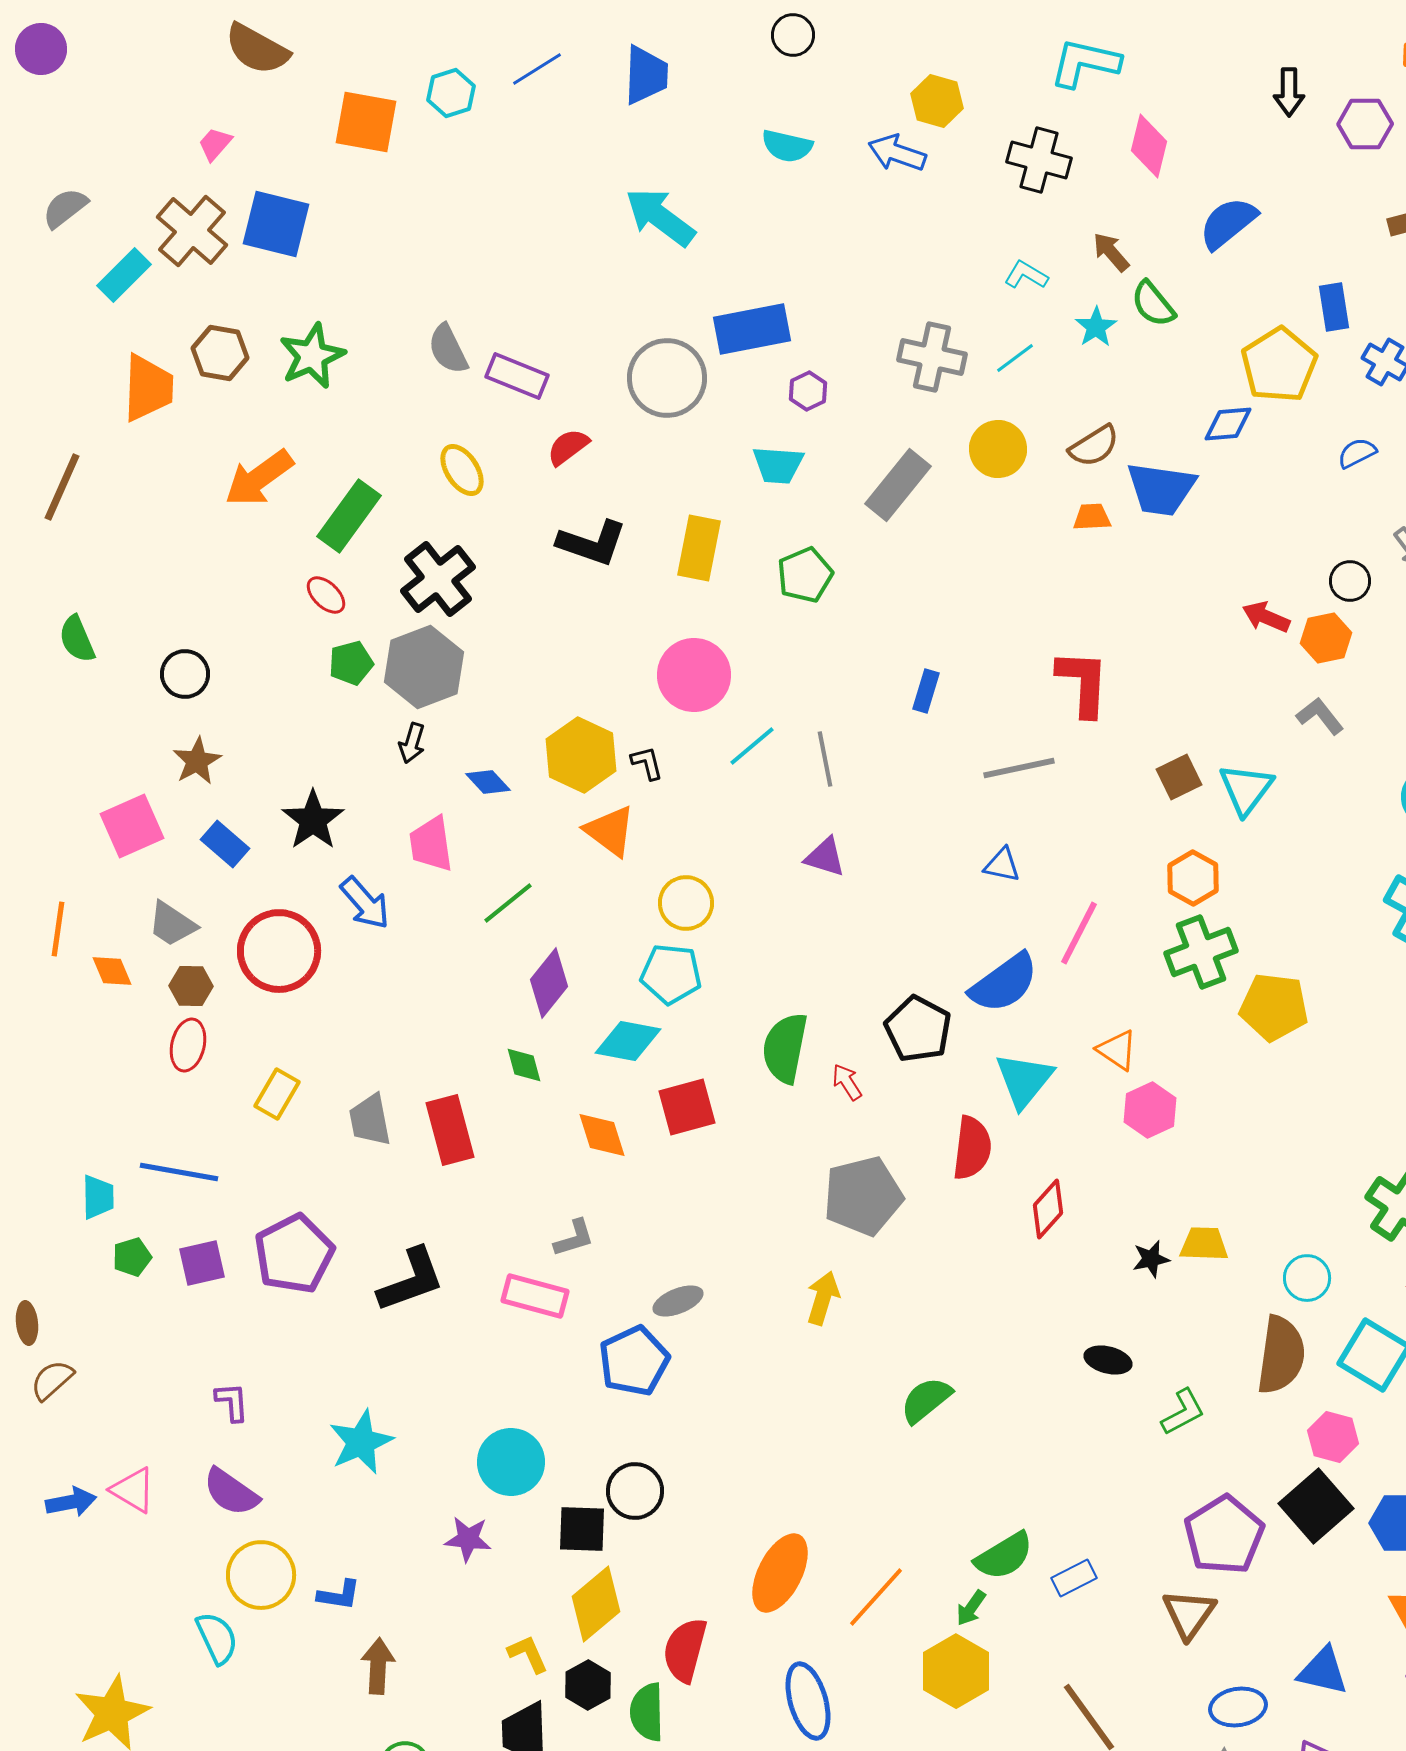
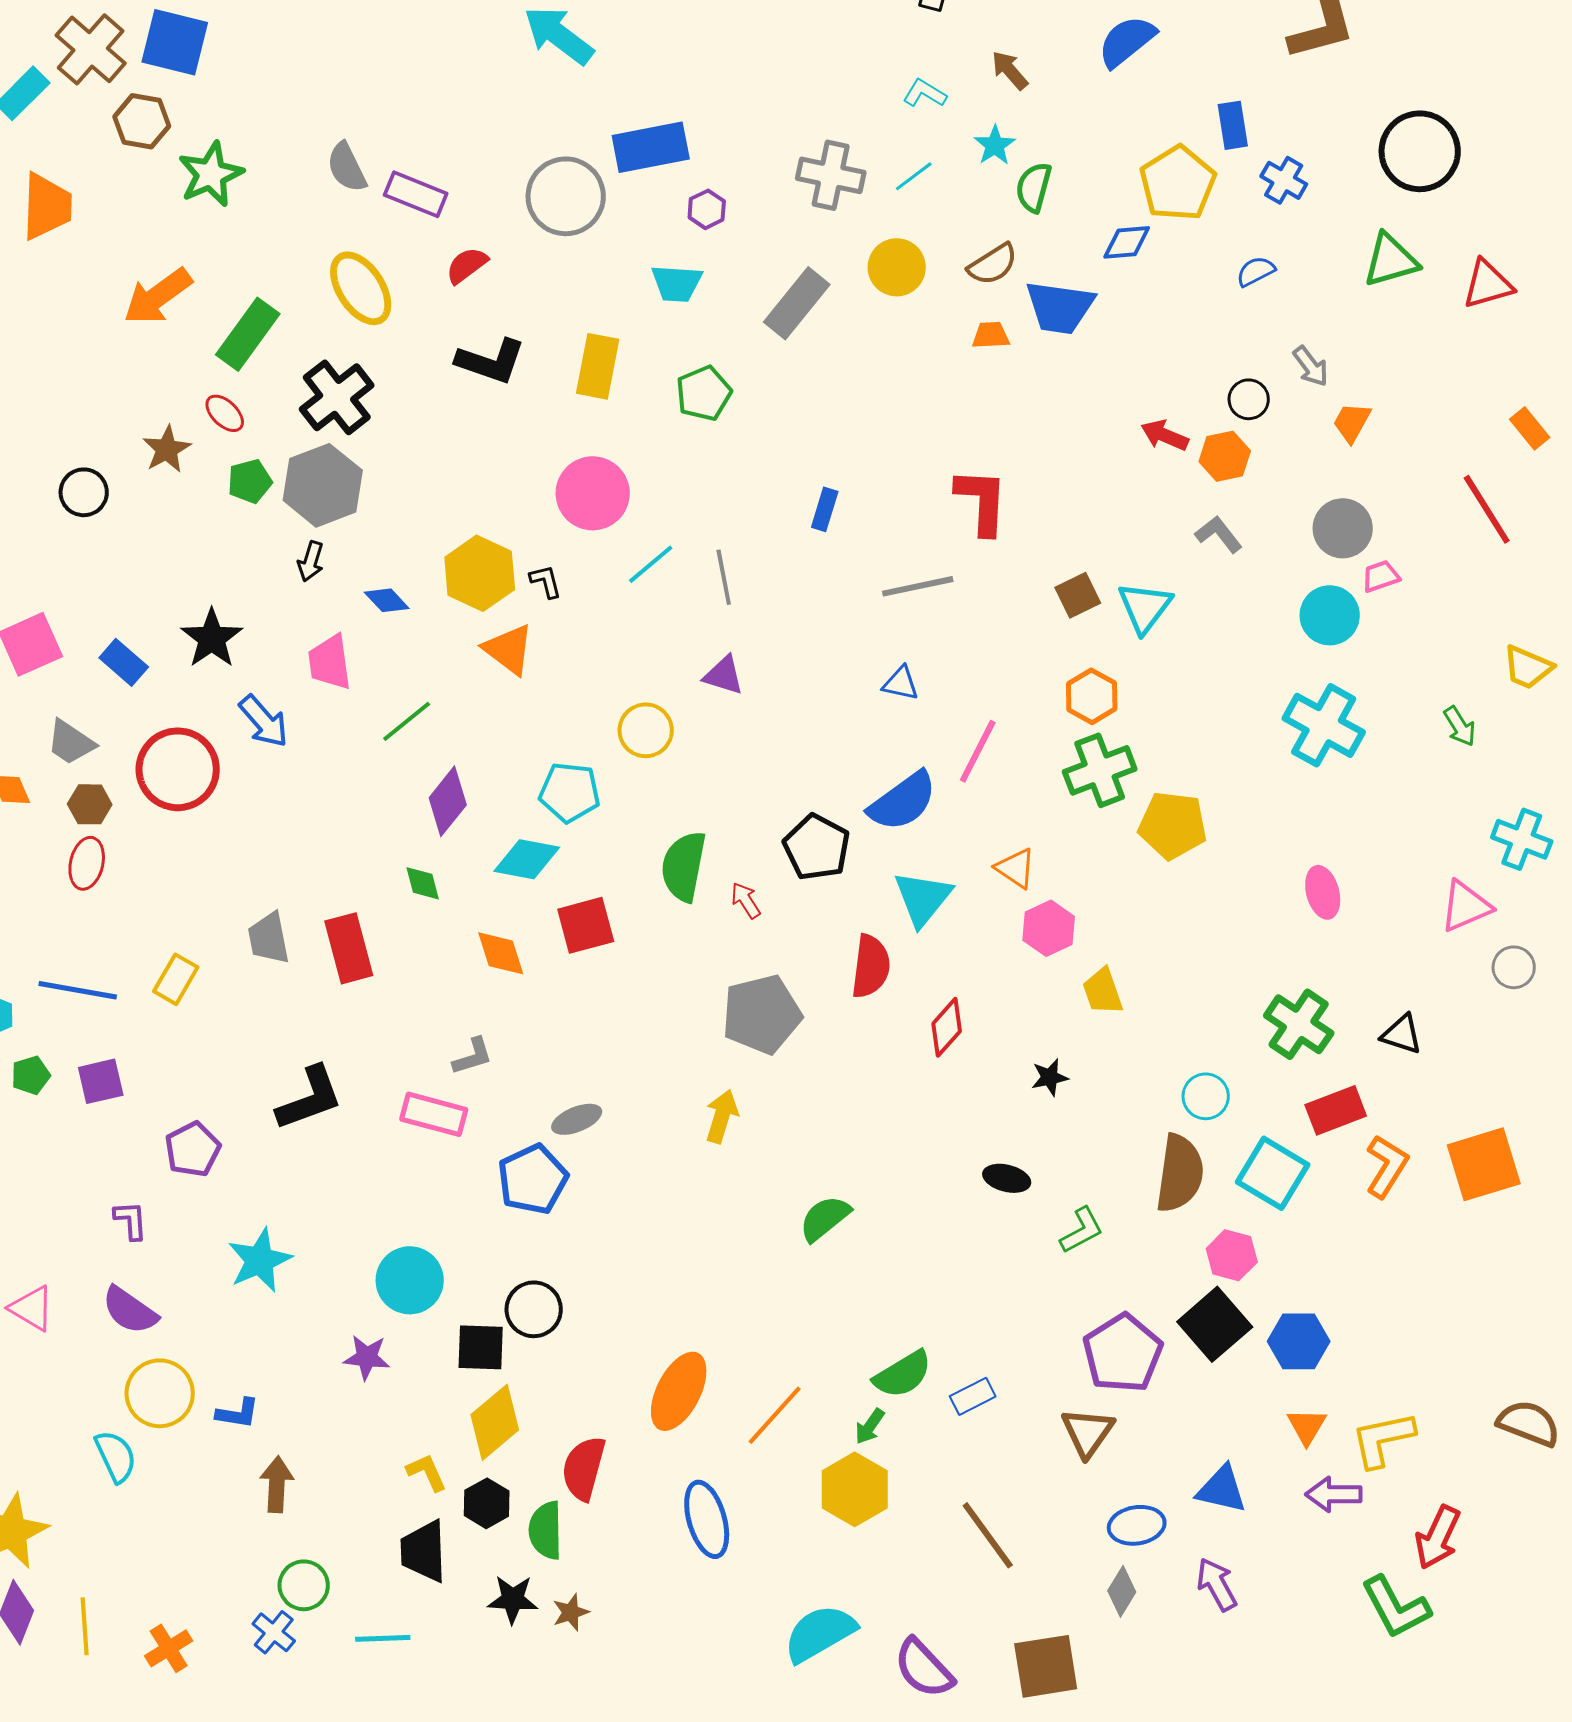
green semicircle: (1153, 304) -> (1034, 187), moved, turned 54
brown hexagon: (220, 353) -> (142, 121), moved
yellow ellipse: (462, 470) -> (361, 288), size x1.4
brown star: (197, 761) -> (167, 449), moved
yellow circle: (686, 903) -> (646, 730), moved
yellow rectangle: (277, 1094) -> (176, 979), moved
yellow trapezoid: (1204, 1244) -> (1103, 991), moved, turned -111
purple pentagon: (294, 1254) -> (193, 1149), moved, size x0.7

